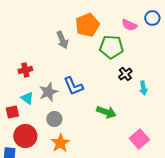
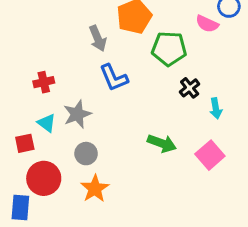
pink semicircle: (129, 25) -> (207, 24), moved
blue L-shape: (73, 86) -> (114, 78), moved
pink square: (139, 139) -> (210, 155), moved

